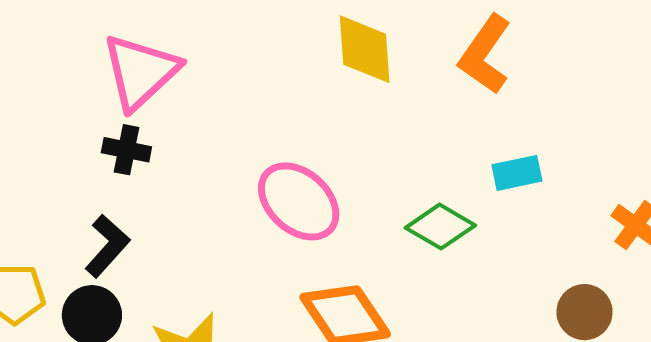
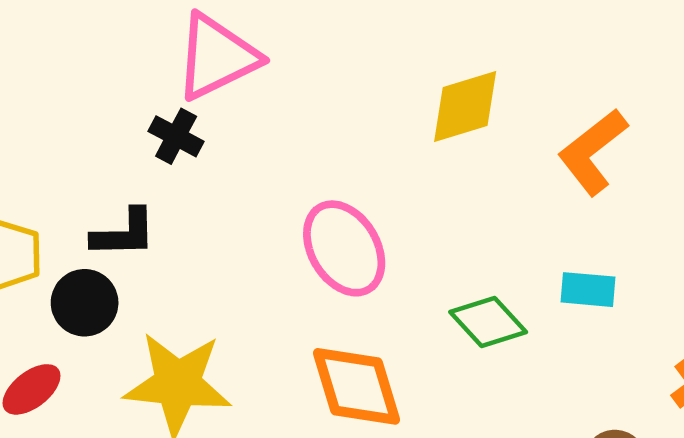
yellow diamond: (365, 49) -> (465, 107), turned 60
black L-shape: (107, 246) -> (124, 233), turned 30

